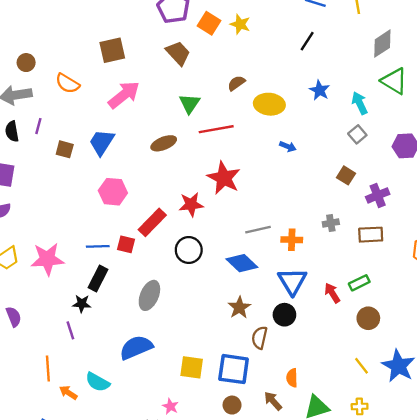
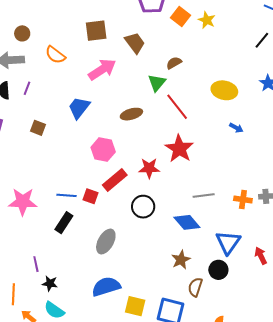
brown trapezoid: (178, 53) -> (135, 43), moved
brown semicircle: (236, 83) -> (174, 63), moved
red line: (216, 129) -> (177, 107), turned 56
brown square: (65, 149) -> (38, 128), moved
pink hexagon: (113, 192) -> (103, 150), moved
orange cross: (292, 240) -> (243, 200), moved
black star: (82, 304) -> (50, 283), moved
blue semicircle: (136, 347) -> (106, 287), moved

